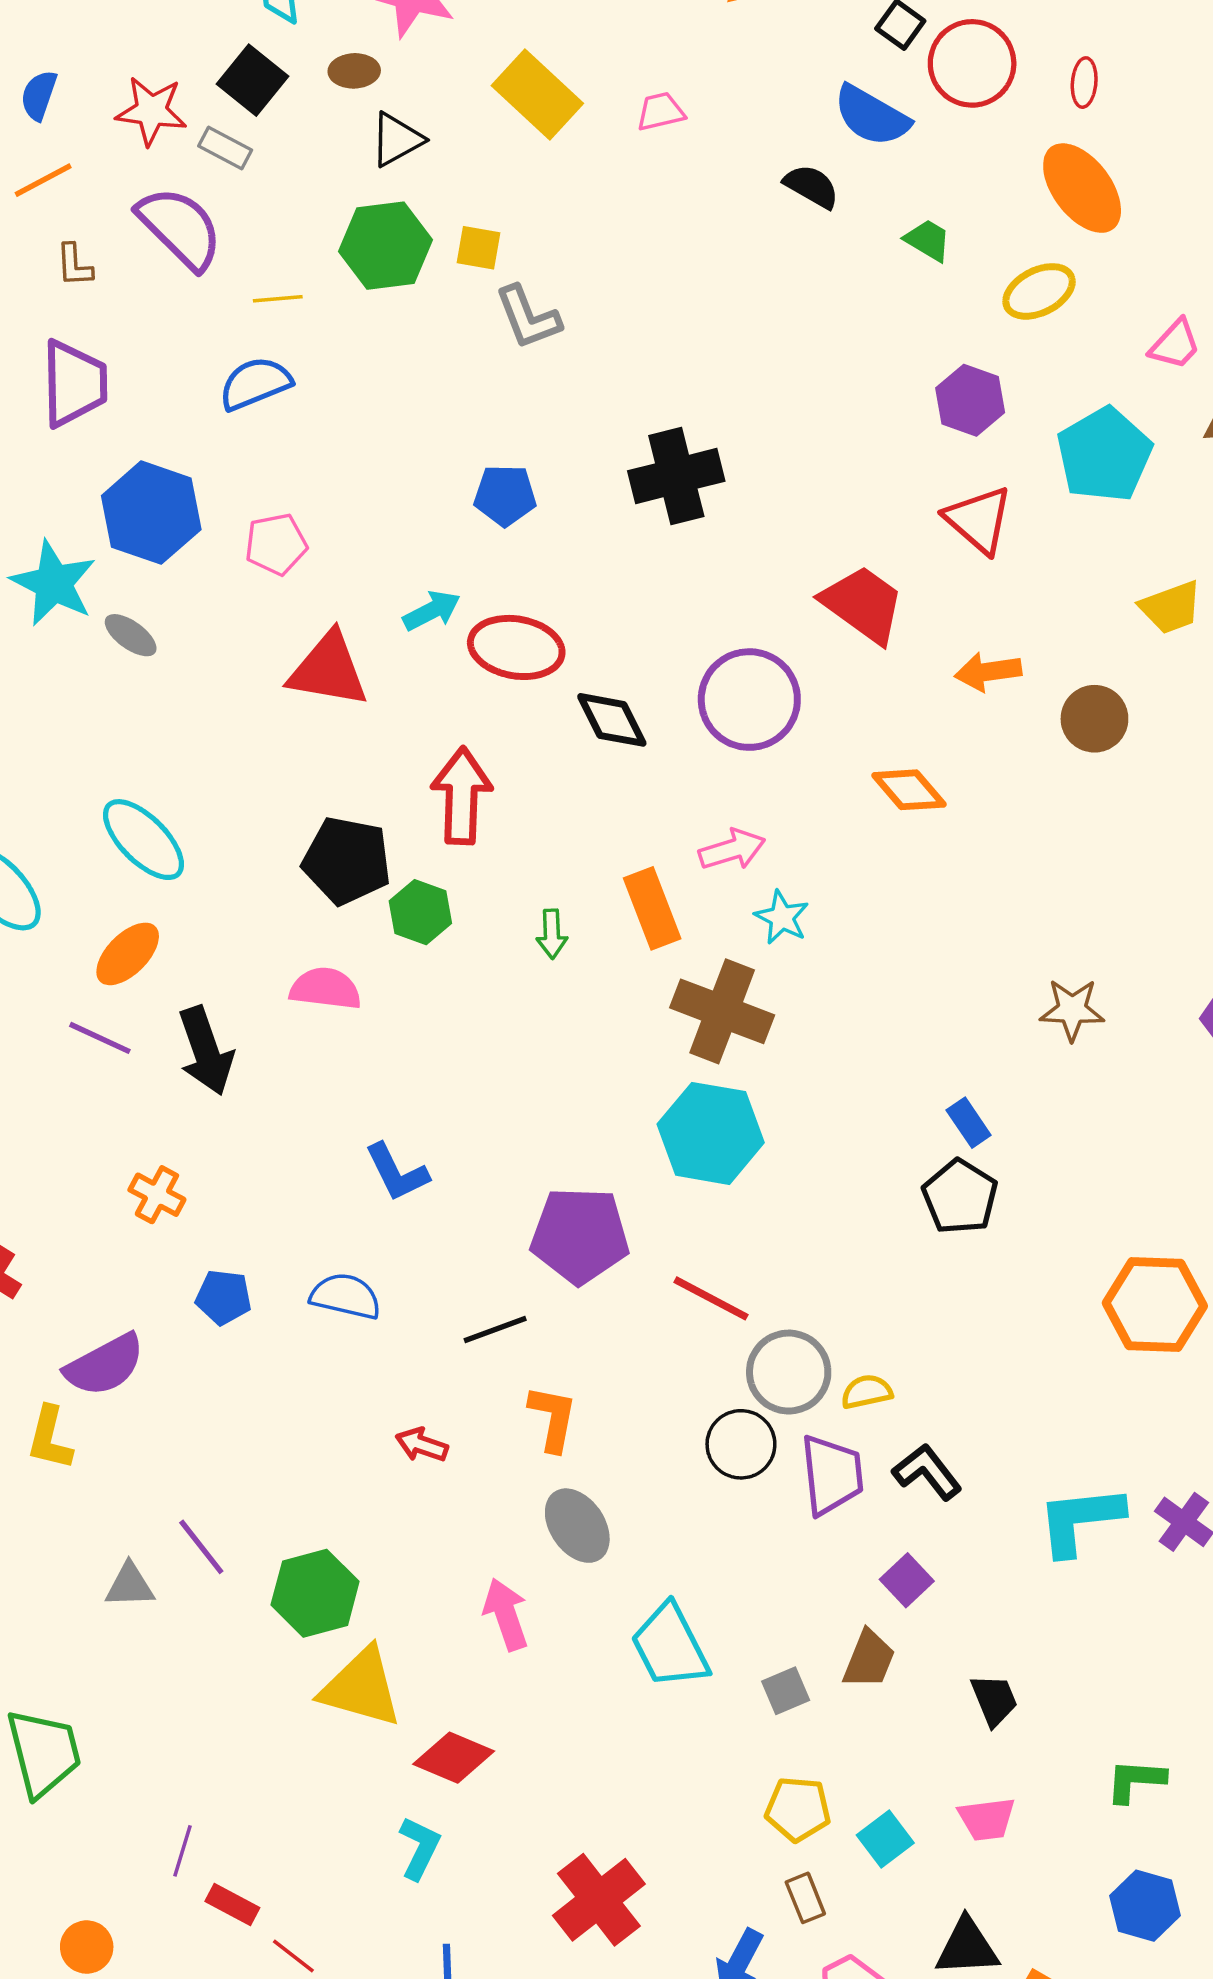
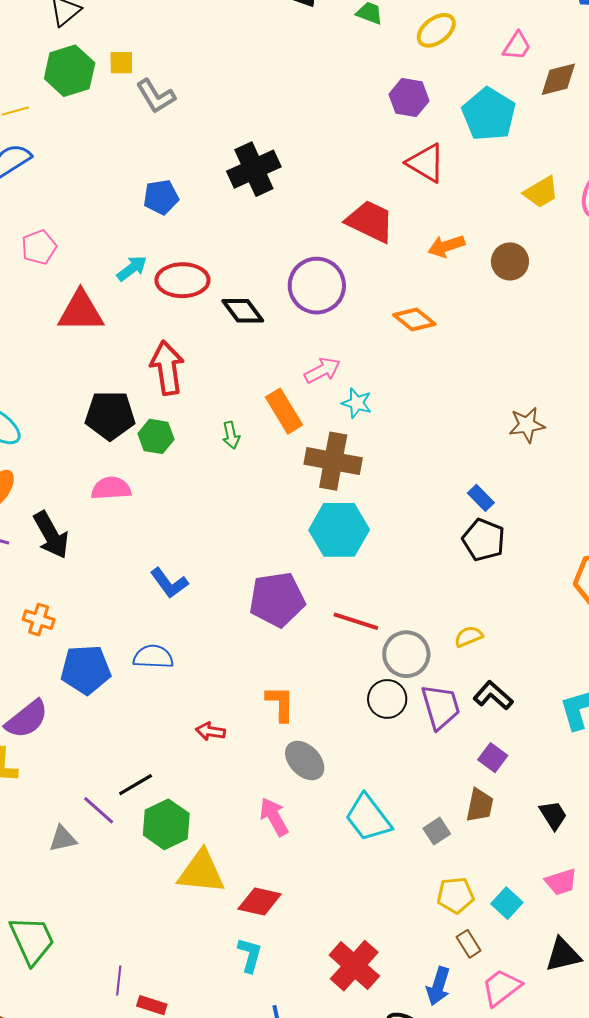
blue pentagon: (223, 1297) -> (86, 670), size x1.6
black line: (495, 1329) -> (136, 785), moved
yellow semicircle: (867, 1392) -> (469, 637), moved

